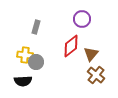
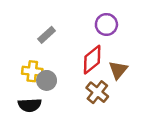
gray rectangle: (36, 27) -> (47, 35), turned 32
brown cross: (96, 75) -> (97, 92), moved

